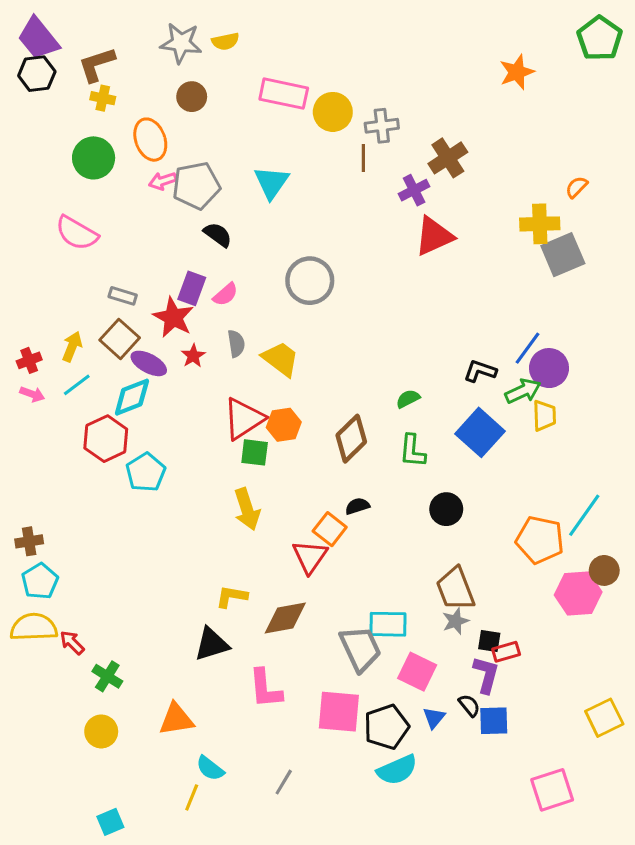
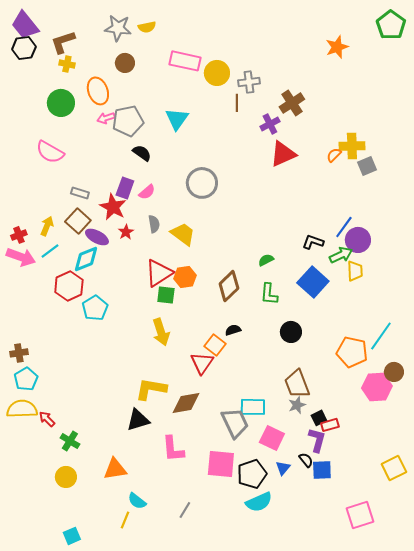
orange semicircle: (577, 187) -> (334, 155), moved
gray square: (563, 255) -> (367, 166), size x0.7
pink arrow: (32, 394) -> (21, 257), size x1.8
yellow L-shape: (232, 597) -> (151, 389), size x1.5
black square: (489, 641) -> (319, 418), turned -35

